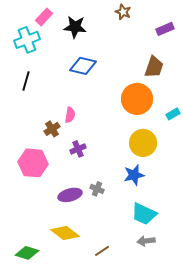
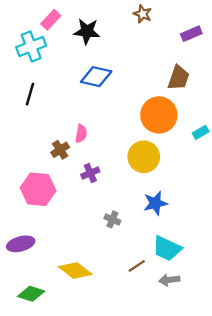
yellow circle: (143, 143) -> (144, 157), moved
purple ellipse: (70, 195) -> (21, 244), moved
brown line: (102, 251) -> (137, 266), moved

